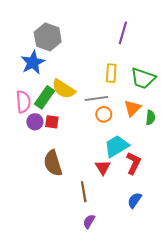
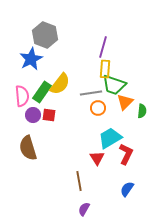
purple line: (123, 33) -> (103, 47), moved
green trapezoid: (143, 78) -> (114, 85), moved
yellow semicircle: (64, 89) -> (60, 84), turned -85
brown semicircle: (53, 163) -> (28, 148), moved

